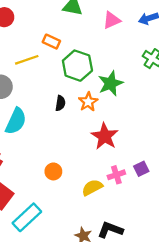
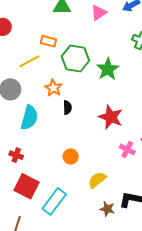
orange star: (88, 102) -> (53, 88), moved
black semicircle: (60, 103) -> (67, 108), moved
pink cross: (116, 175) -> (127, 150), turned -35
yellow semicircle: (92, 188) -> (97, 180), moved

